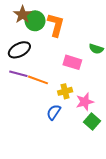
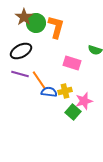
orange line: (38, 80) -> (39, 80), turned 36
blue semicircle: (54, 112) -> (49, 92), moved, turned 63
green square: (92, 121) -> (73, 112), moved

